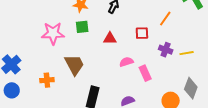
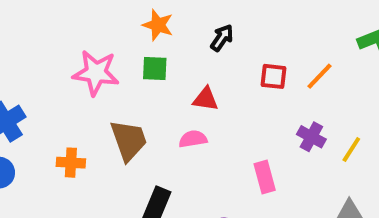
red square: (142, 33) -> (273, 76), moved
yellow line: (187, 53) -> (351, 149), turned -56
pink semicircle: (126, 62) -> (193, 139), moved

